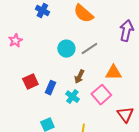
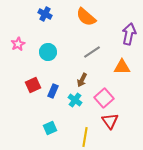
cyan circle: (66, 49) -> (48, 52), moved
orange triangle: (113, 73) -> (122, 67), moved
red triangle: (125, 115) -> (110, 121), moved

